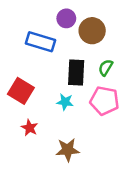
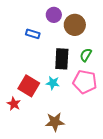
blue rectangle: (41, 42) -> (33, 34), size x0.6
red square: (21, 91) -> (29, 86), moved
red star: (29, 128) -> (14, 104), moved

